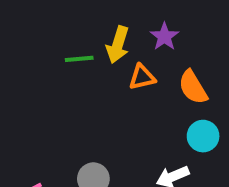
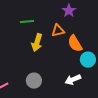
yellow arrow: (118, 45) -> (37, 43), moved
orange semicircle: (193, 87) -> (75, 44), moved

